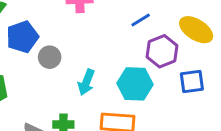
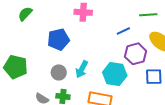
blue pentagon: (22, 37) -> (58, 39), moved
gray circle: (50, 57) -> (59, 72), moved

